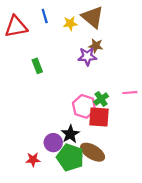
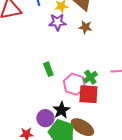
purple star: (87, 56) -> (57, 22), moved
green rectangle: (37, 66) -> (48, 69), moved

